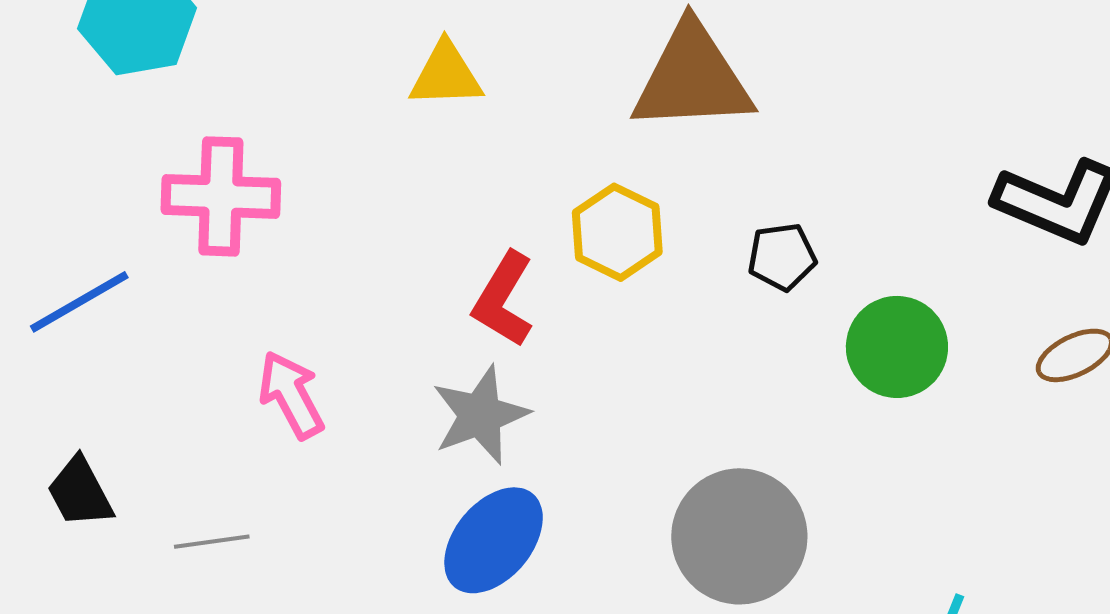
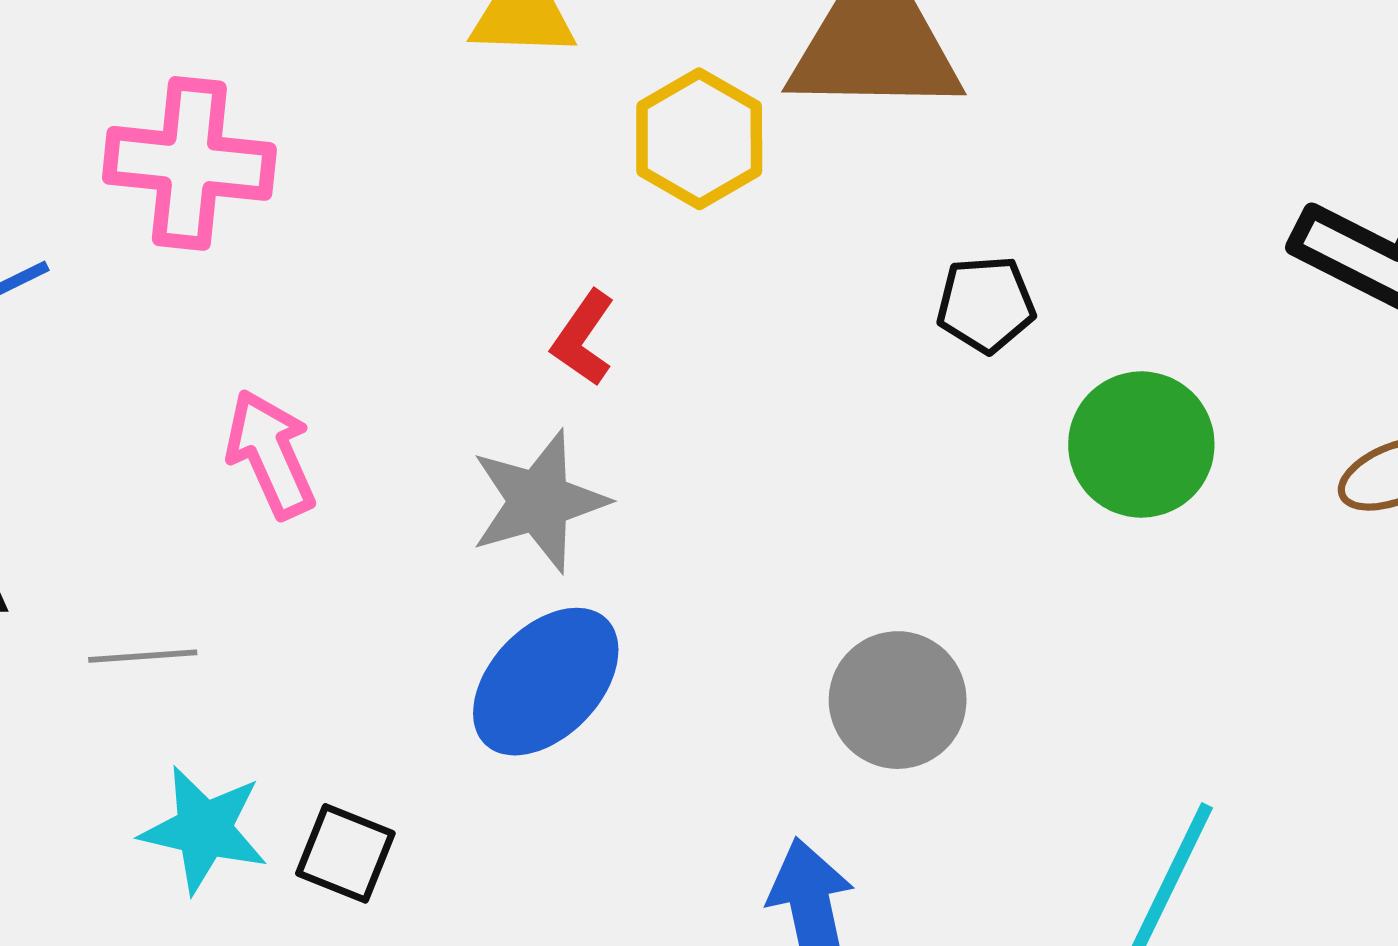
yellow hexagon: (617, 232) -> (699, 139), moved
red L-shape: (503, 299) -> (583, 338), size x0.7
gray circle: (739, 536) -> (898, 700), size x0.7

